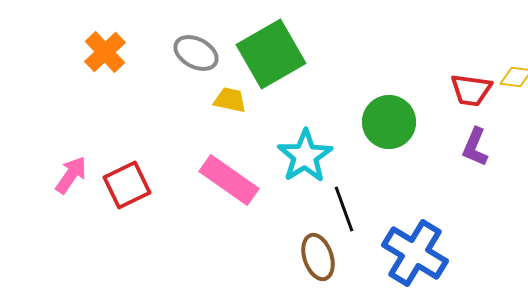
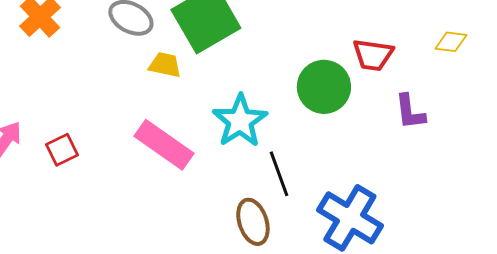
red trapezoid: (471, 90) -> (373, 55), moved
purple L-shape: (475, 147) -> (410, 112), turned -30
red square: (127, 185) -> (62, 150), size x0.7

